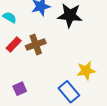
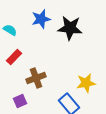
brown cross: (36, 45) -> (36, 78), moved

